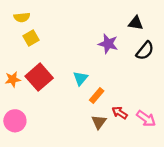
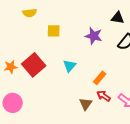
yellow semicircle: (22, 17) -> (30, 13), moved
yellow square: (31, 38) -> (54, 31), moved, turned 32
orange rectangle: (97, 95) -> (100, 78), moved

